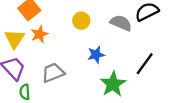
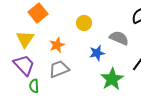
gray semicircle: (121, 23) -> (119, 38), moved
orange star: (39, 34) -> (57, 45), moved

